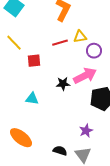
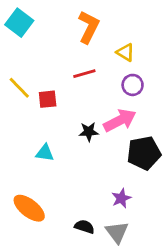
yellow triangle: (80, 37) -> (125, 52), moved, turned 40
yellow line: (14, 43) -> (19, 88), moved

